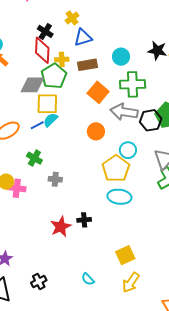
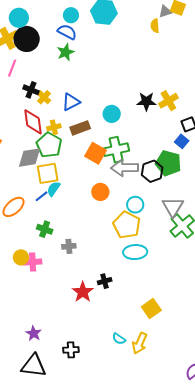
yellow cross: (72, 18) -> (44, 97), moved
black cross: (45, 31) -> (31, 90), moved
green cross: (133, 84) -> (116, 150), moved
black cross: (39, 281) -> (71, 350), turned 35
yellow arrow: (131, 282) -> (140, 343), moved

